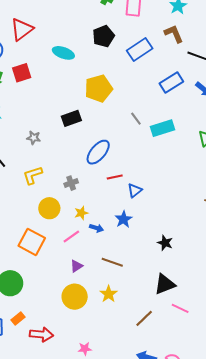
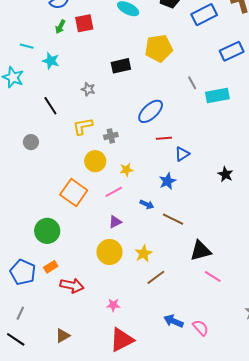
black rectangle: (71, 118) -> (121, 66), moved
gray cross: (71, 183) -> (111, 136), moved
blue arrow: (96, 228) -> (147, 204), moved
black star: (165, 243) -> (225, 174), moved
brown line: (112, 262) -> (173, 219), moved
brown line: (144, 318) -> (156, 277), moved

